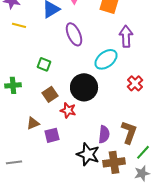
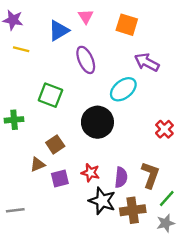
purple arrow: (126, 36) -> (147, 62), turned -60
green square: (44, 64) -> (50, 95), size x1.5
red cross: (135, 83) -> (164, 129), moved
brown square: (50, 94) -> (55, 144), moved
red star: (68, 110) -> (90, 173), moved

